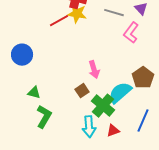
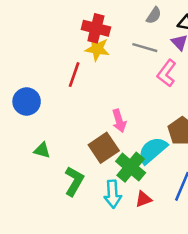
red line: (59, 21) -> (74, 75), moved, turned -42
brown square: (82, 91) -> (104, 148), size x1.6
green L-shape: (44, 117) -> (74, 181), moved

